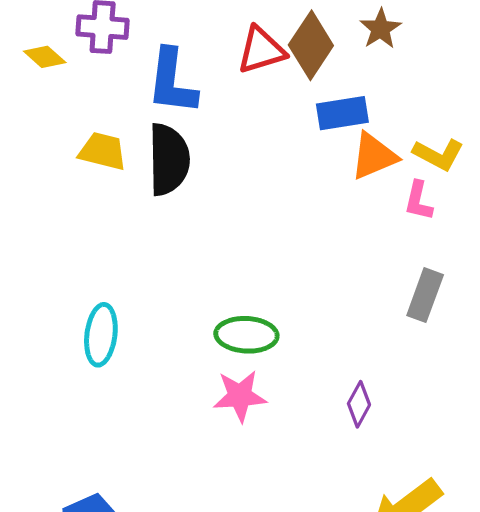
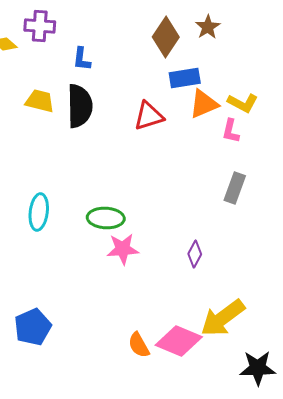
red triangle: (261, 50) -> (149, 116), moved
blue L-shape: (172, 82) -> (82, 59), size x0.6
green ellipse: (246, 335) -> (106, 218), moved

